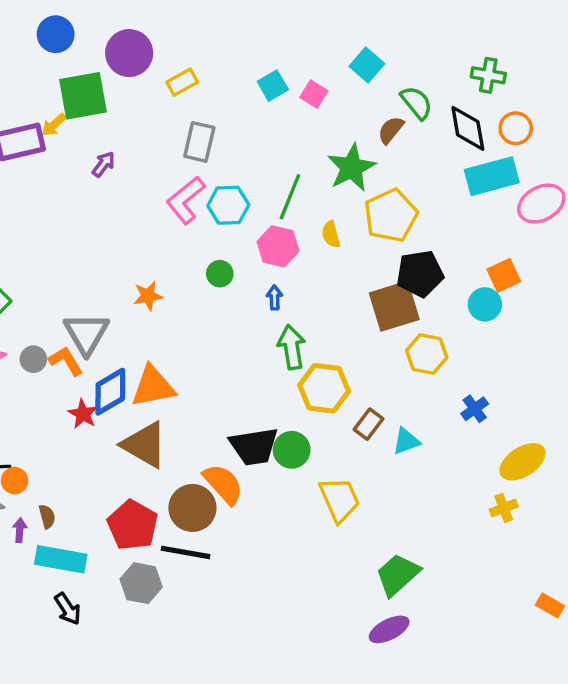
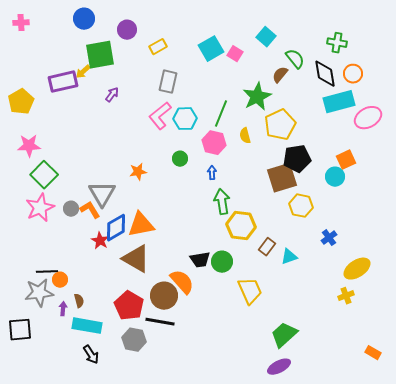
purple circle: (129, 53) -> (127, 30), size x0.7
cyan square: (273, 86) -> (211, 49), size x1.4
black trapezoid: (254, 446) -> (200, 260), size x0.7

